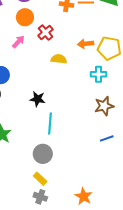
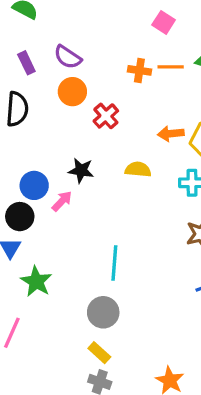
pink arrow: (18, 42) -> (62, 201), moved
yellow semicircle: (59, 59) -> (138, 169), moved
black star: (37, 99) -> (81, 170), moved

